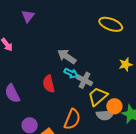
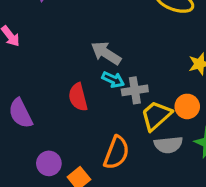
gray cross: (85, 80) -> (135, 90), turned -35
orange circle: (114, 106) -> (187, 106), moved

